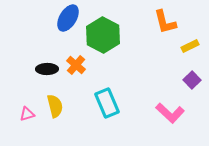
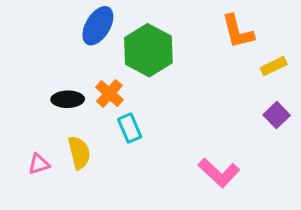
cyan rectangle: (107, 103) -> (130, 128), moved, size x0.7
pink L-shape: (170, 113) -> (219, 173), moved

